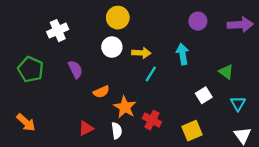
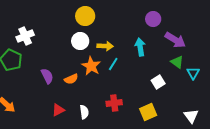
purple arrow: (240, 25) -> (175, 40), moved, turned 35
white cross: (58, 31) -> (25, 36), moved
purple semicircle: (75, 69) -> (47, 76), moved
cyan triangle: (238, 104) -> (193, 73), moved
orange star: (125, 107) -> (91, 66), moved
red cross: (152, 120) -> (114, 103), turned -35

